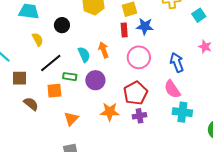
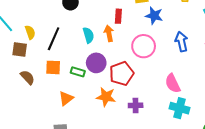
red rectangle: (124, 30) -> (118, 16), moved
yellow semicircle: (38, 39) -> (30, 32), moved
blue arrow: (177, 62) -> (181, 42), moved
black line: (51, 63) -> (54, 39), turned -35
green rectangle: (70, 77) -> (78, 72), moved
red pentagon: (135, 93) -> (122, 74), moved

